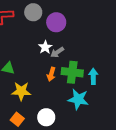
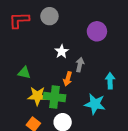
purple circle: (56, 22) -> (97, 31), moved
gray arrow: (57, 52) -> (80, 65), moved, turned 136
green cross: (72, 72) -> (55, 97), moved

